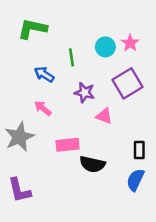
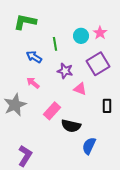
pink rectangle: (68, 145) -> (52, 111), turned -42
black rectangle: (139, 150) -> (107, 106), moved
blue semicircle: (135, 180) -> (89, 146), moved
purple L-shape: (19, 190) -> (25, 156), moved, turned -135

